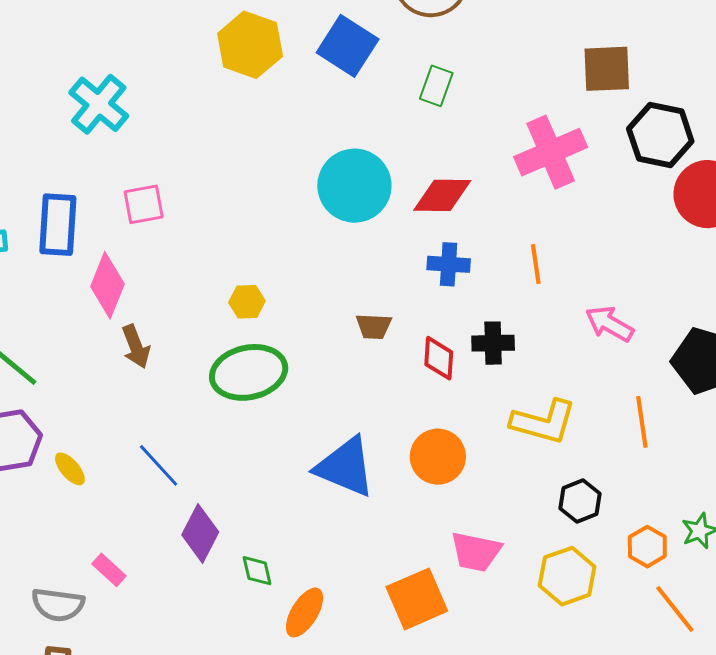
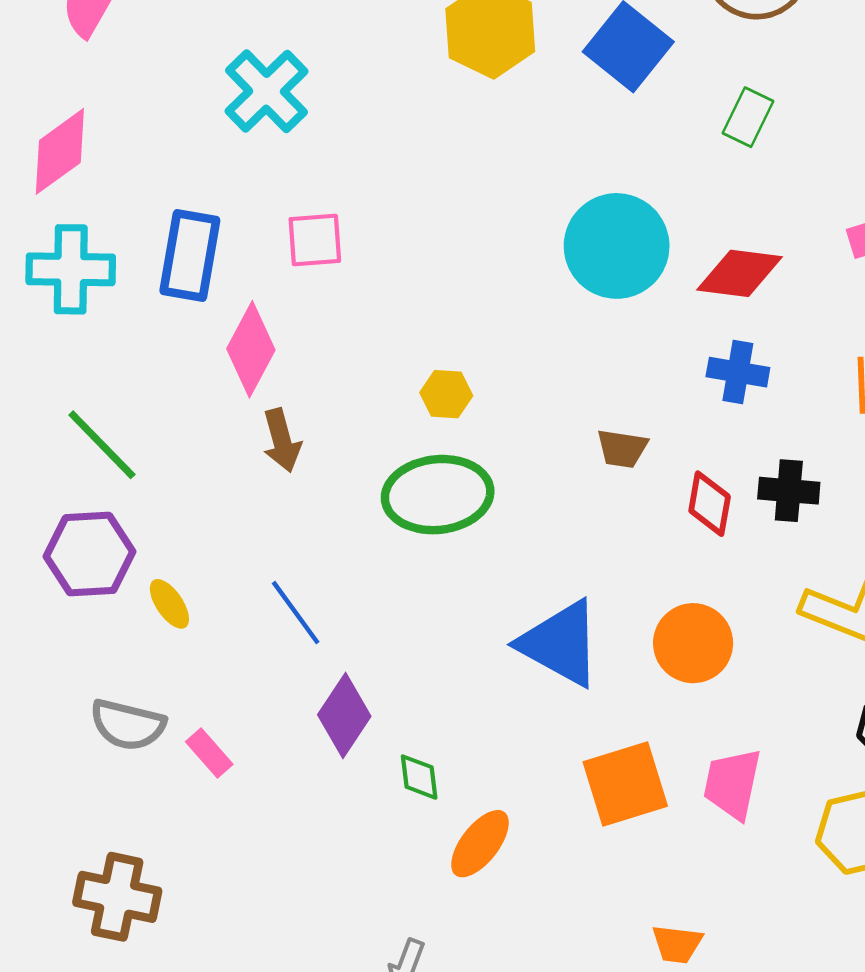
pink trapezoid: (476, 552) -> (732, 784), turned 84
orange square: (417, 599) -> (625, 784), moved
gray semicircle: (58, 605) -> (128, 725), moved

